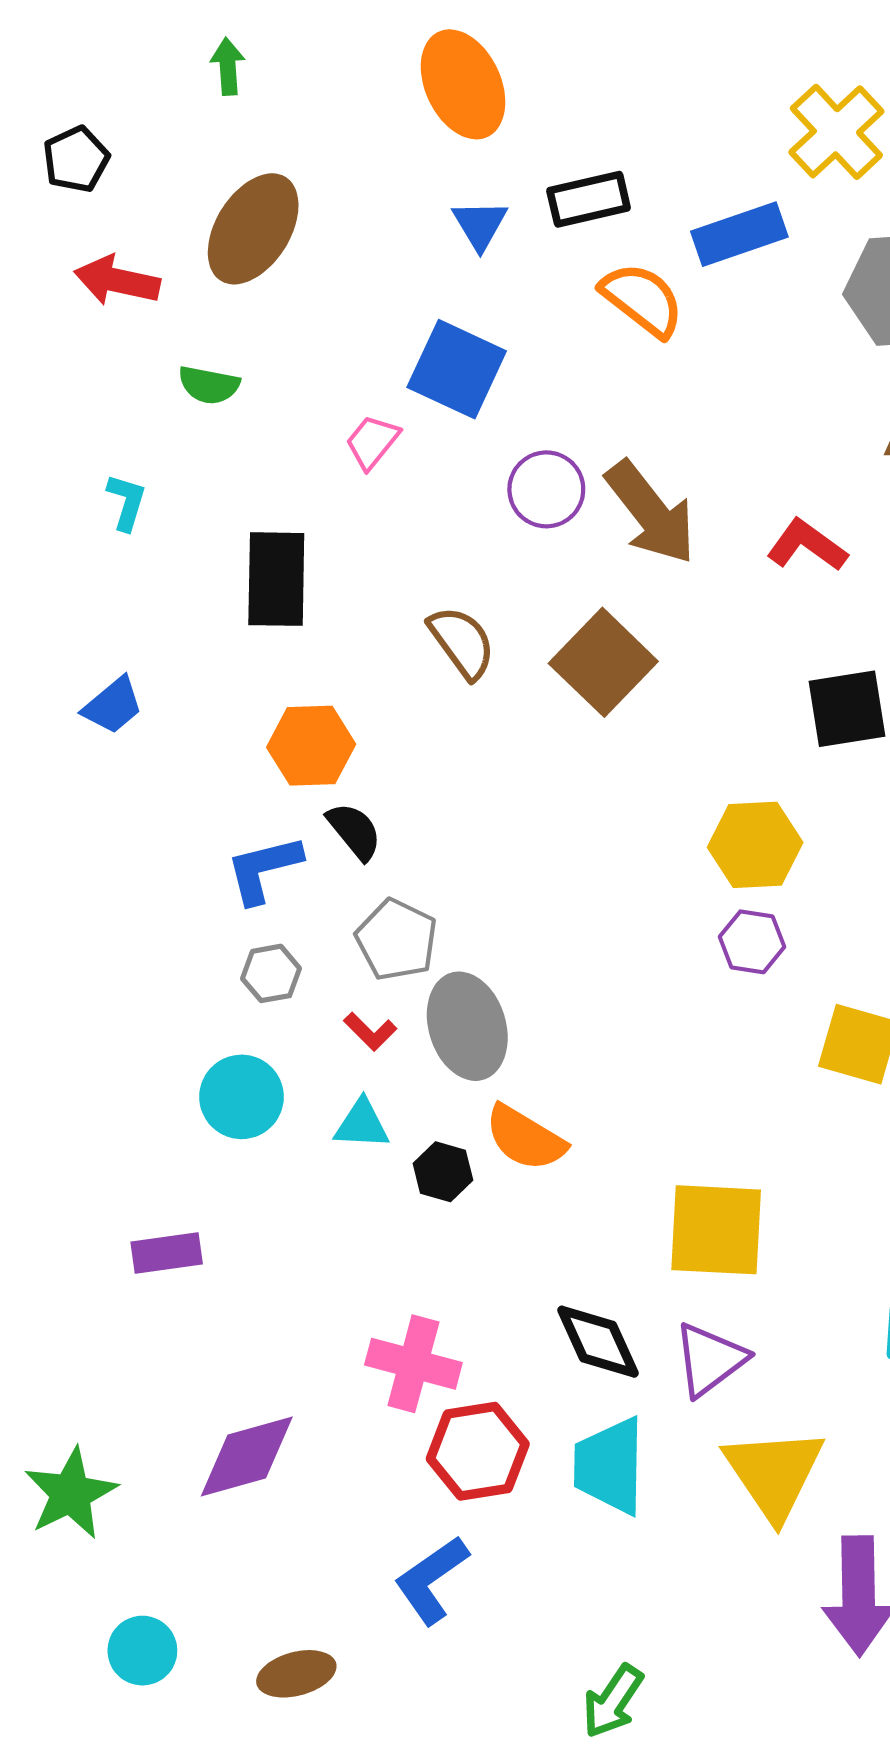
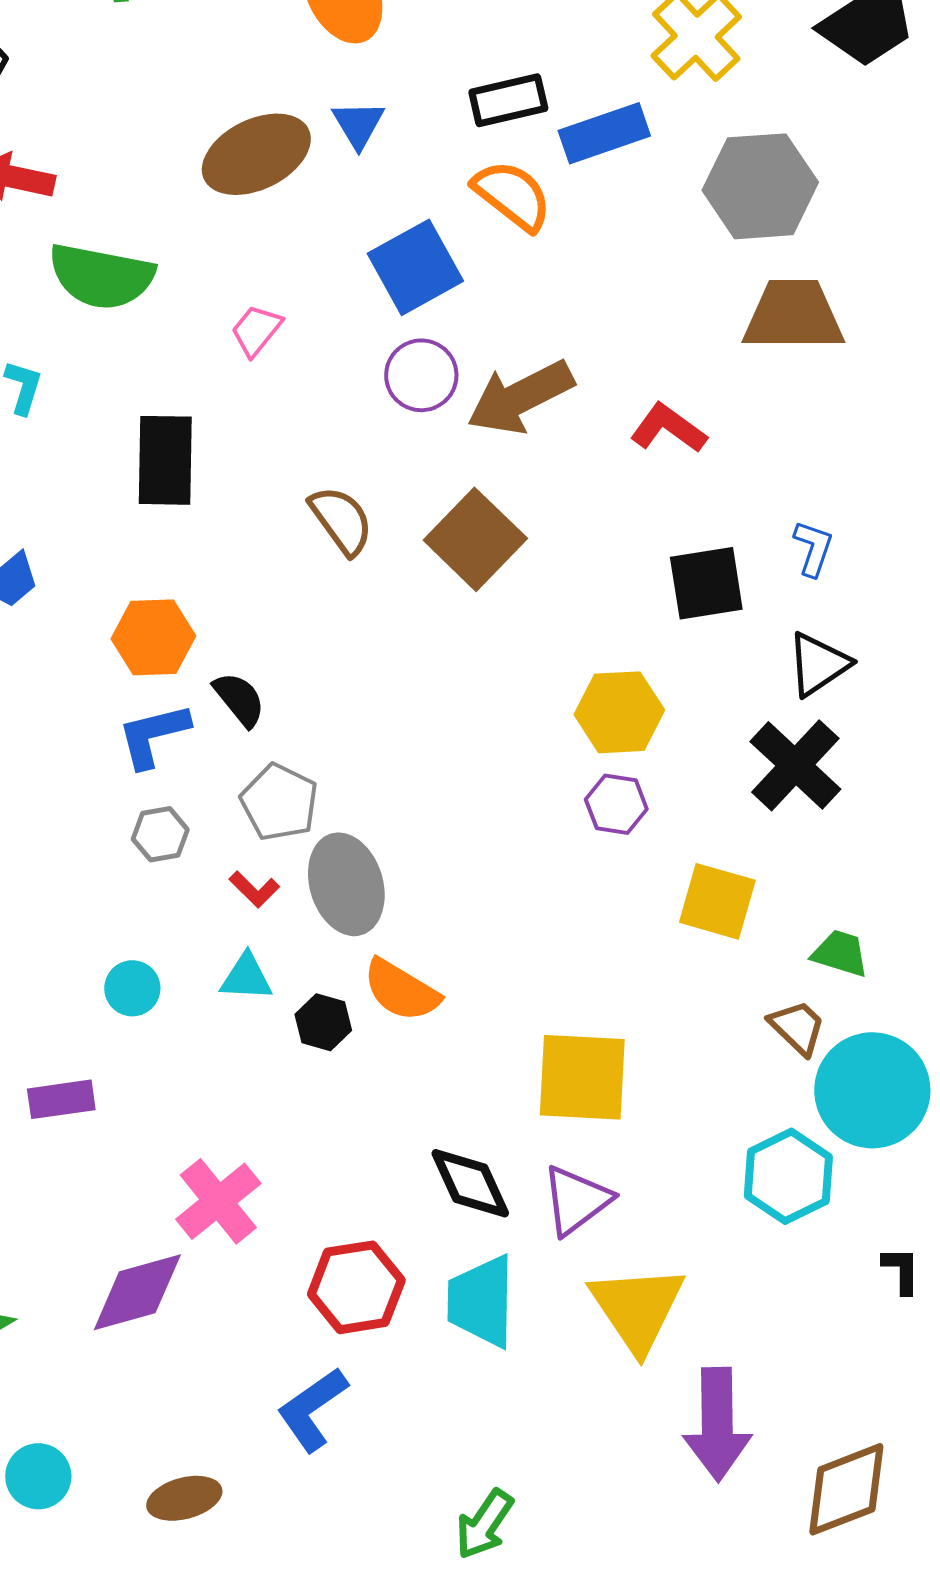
black rectangle: (589, 199) -> (508, 100), moved
brown ellipse: (253, 229) -> (256, 154), moved, turned 32
blue square: (457, 369) -> (415, 267), moved, turned 36
green semicircle: (209, 385) -> (101, 276), size x1.8
brown arrow: (651, 513) -> (520, 397), turned 101
orange hexagon: (311, 746) -> (153, 637), moved
cyan circle: (242, 1097) -> (132, 988), moved, size x0.7
pink cross: (413, 1364) -> (218, 1201), moved, turned 36

